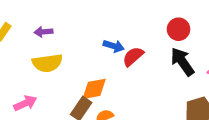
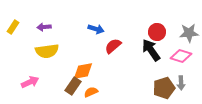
red circle: (179, 29) -> (157, 32), moved
blue arrow: (114, 46) -> (96, 29), moved

